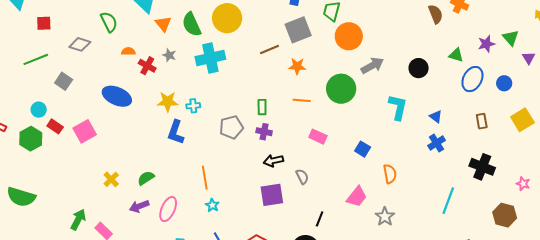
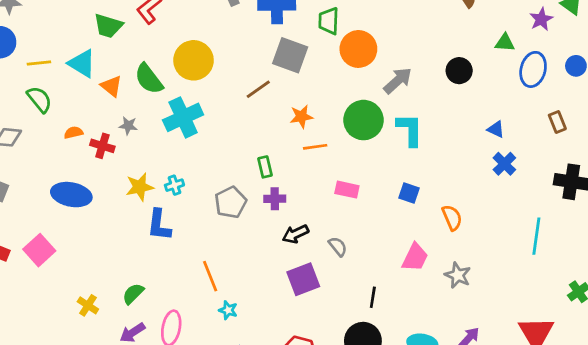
gray square: (298, 30) -> (290, 55), turned -36
orange star: (297, 66) -> (301, 117), moved
cyan L-shape: (398, 107) -> (410, 130), moved

